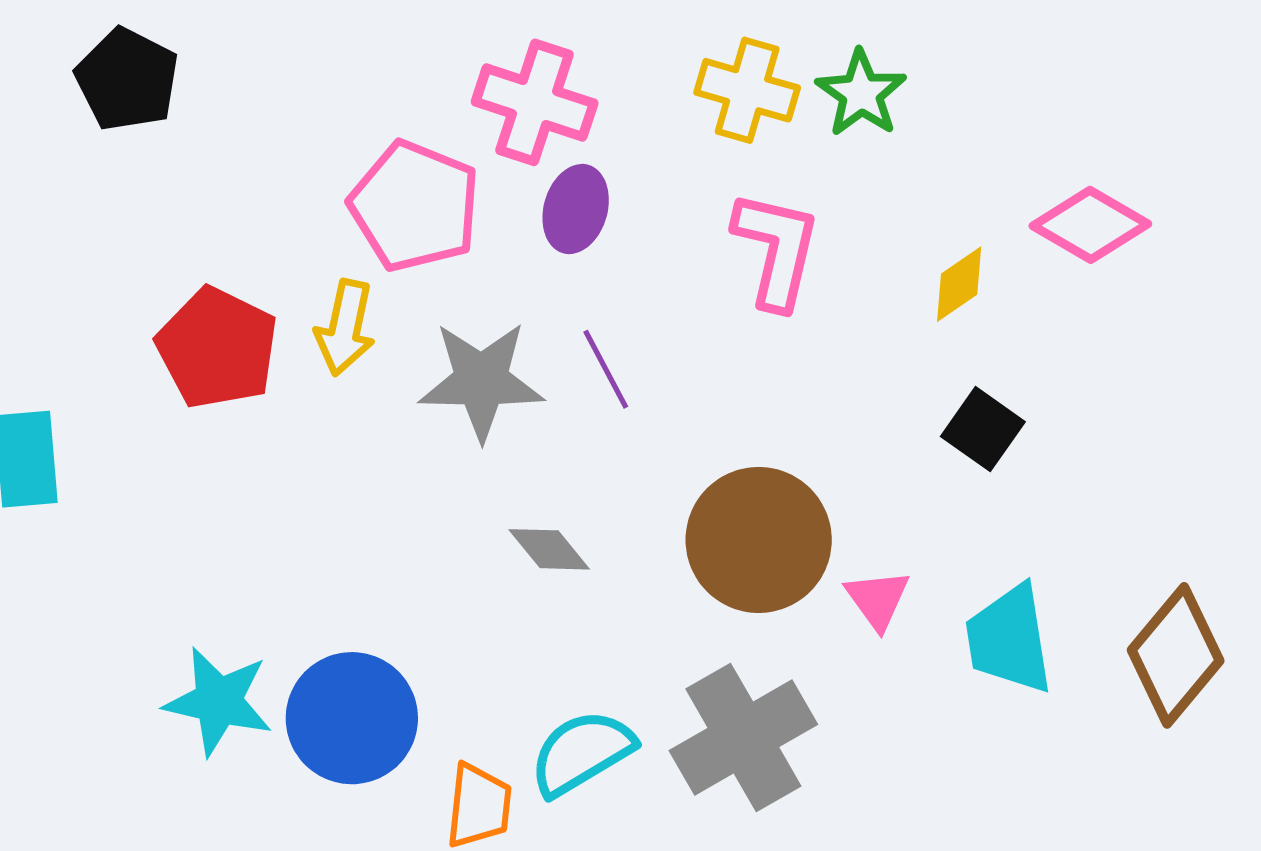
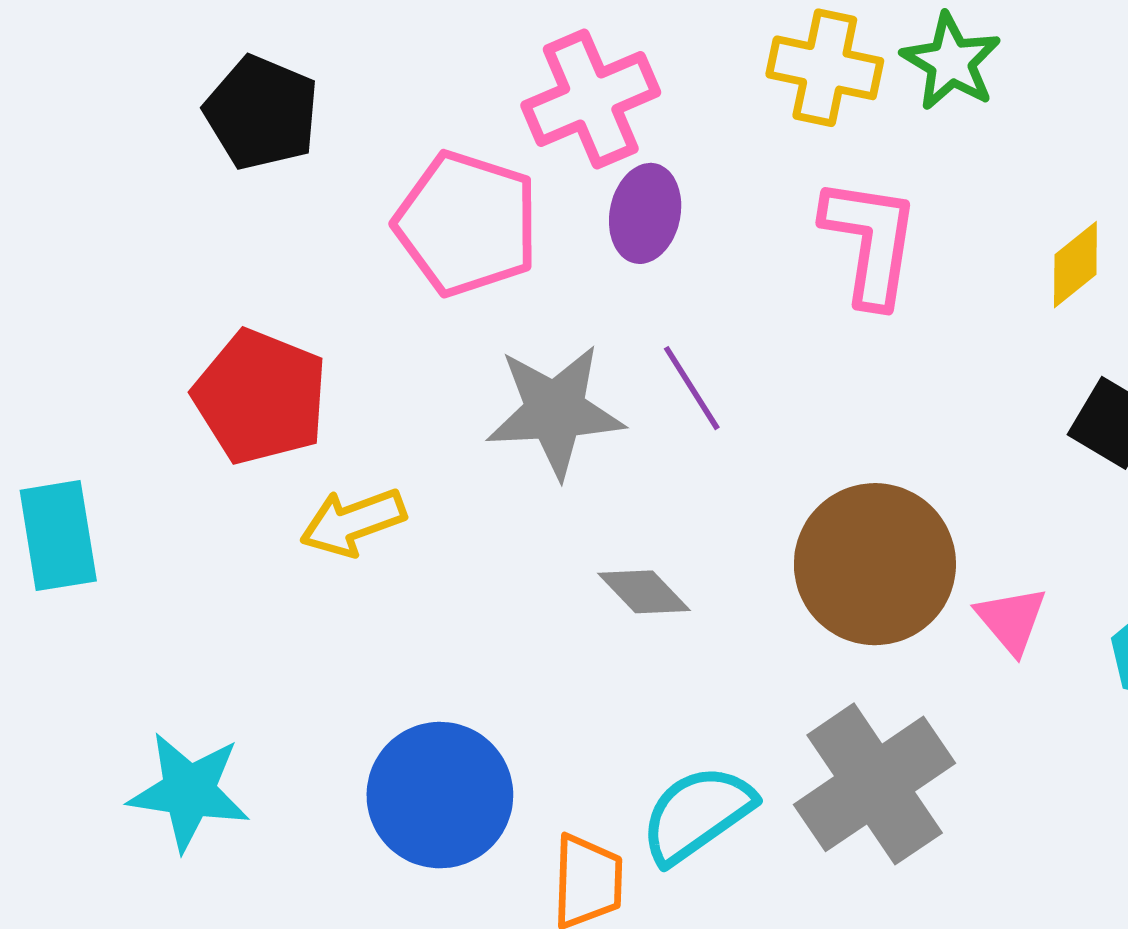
black pentagon: (127, 80) -> (262, 113), moved
pink cross: (535, 102) -> (591, 99), turned -37
yellow arrow: (345, 328) -> (353, 522), moved, turned 62
cyan star: (218, 701) -> (189, 791), moved

